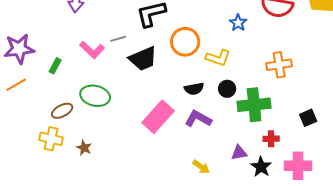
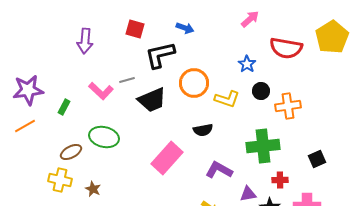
black circle: (227, 89) -> (261, 91), moved
purple L-shape: (198, 119) -> (219, 170), moved

